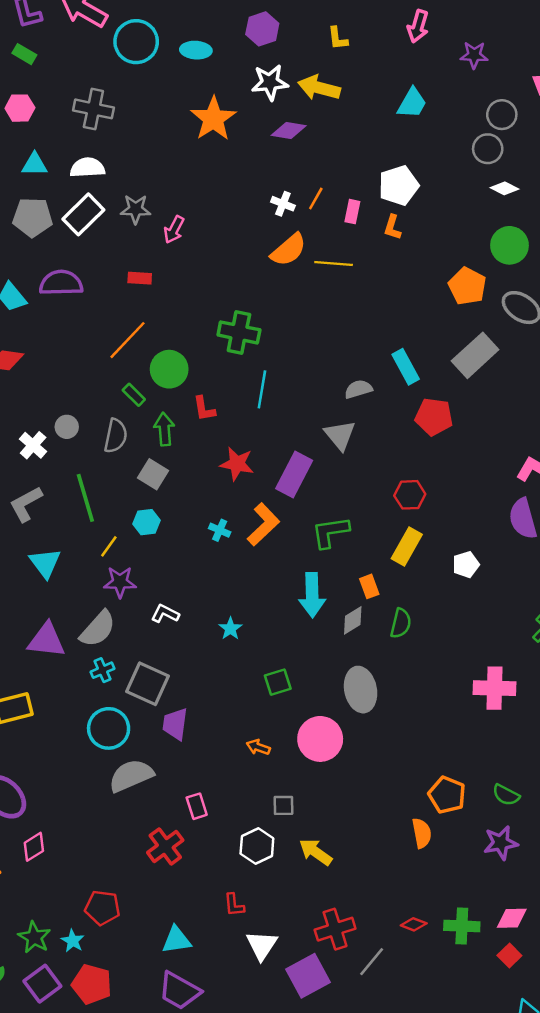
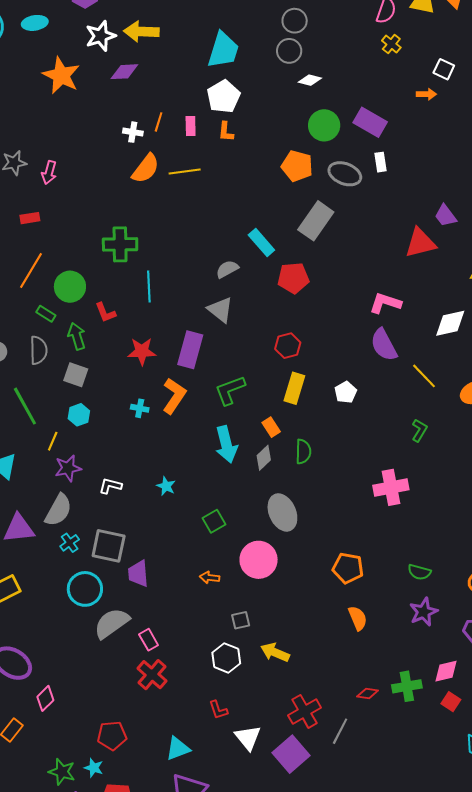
cyan trapezoid: (412, 103) -> (223, 50), moved, size x1.4
orange pentagon: (447, 795) -> (348, 568), moved
pink rectangle: (197, 806) -> (149, 640), moved

